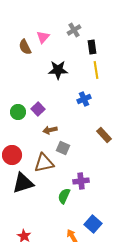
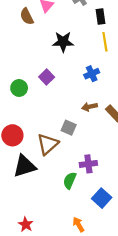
purple square: (38, 109) -> (47, 77), moved
brown arrow: (50, 130) -> (90, 107), moved
brown triangle: (44, 163) -> (48, 144), turned -30
blue square: (93, 224) -> (102, 198), moved

